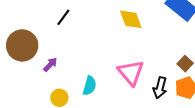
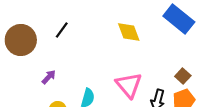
brown circle: (22, 45) -> (21, 40), moved

